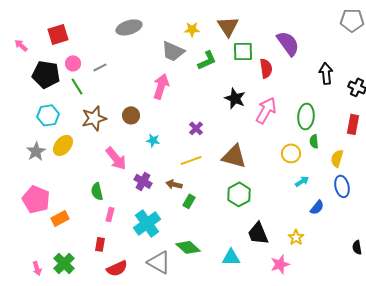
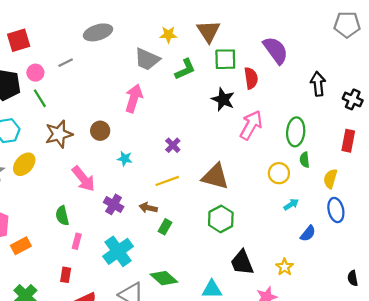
gray line: (100, 67) -> (66, 63), moved
black star: (235, 98) -> (223, 99), moved

